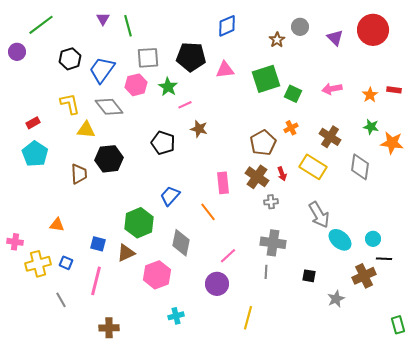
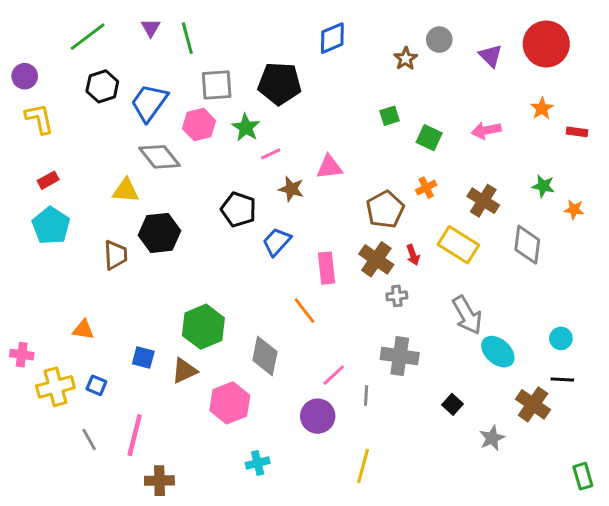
green line: (41, 25) -> (88, 37), moved
pink triangle: (225, 70) -> (329, 167), moved
green square: (266, 79) -> (389, 116), size x0.5
orange star: (370, 95) -> (542, 108), moved
yellow L-shape: (70, 104) -> (39, 119), moved
orange star: (392, 143) -> (574, 210), size x0.6
blue trapezoid: (170, 196) -> (277, 242), moved
cyan circle: (373, 239) -> (561, 338), moved
gray line: (266, 272) -> (366, 396), moved
black square: (309, 276) -> (452, 404), turned 32
brown cross: (364, 276) -> (533, 404), turned -30
pink line: (96, 281) -> (135, 435), moved

